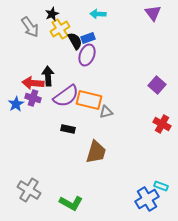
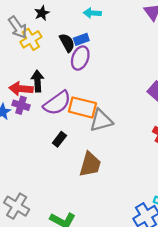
yellow cross: (60, 29) -> (31, 39), moved
gray triangle: (106, 112) -> (101, 121), size x1.6
black rectangle: (68, 129) -> (59, 139), turned -64

